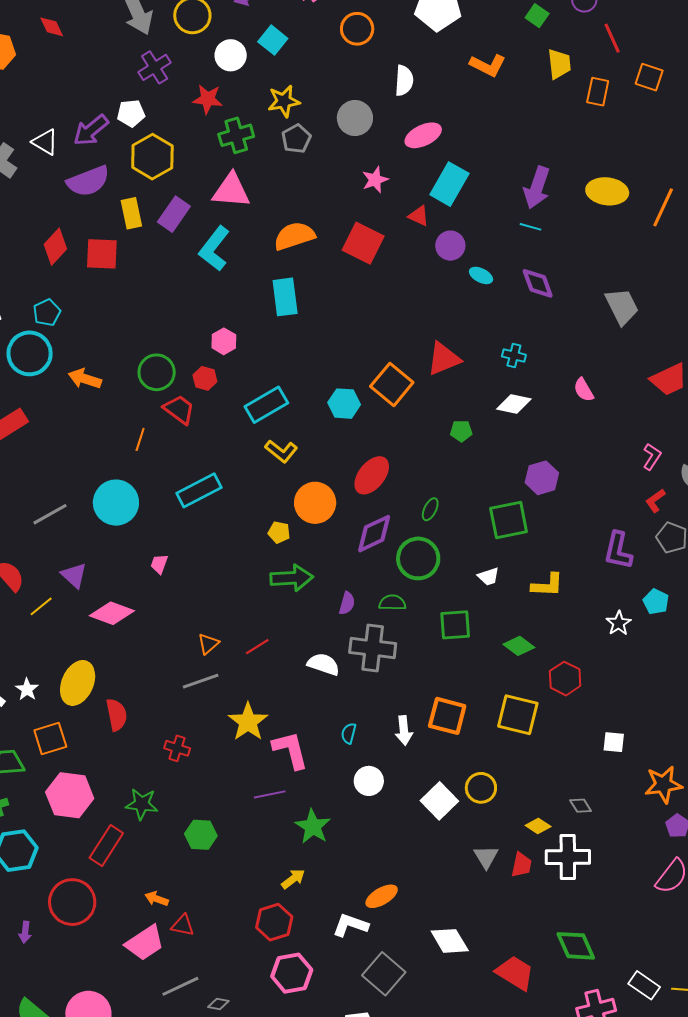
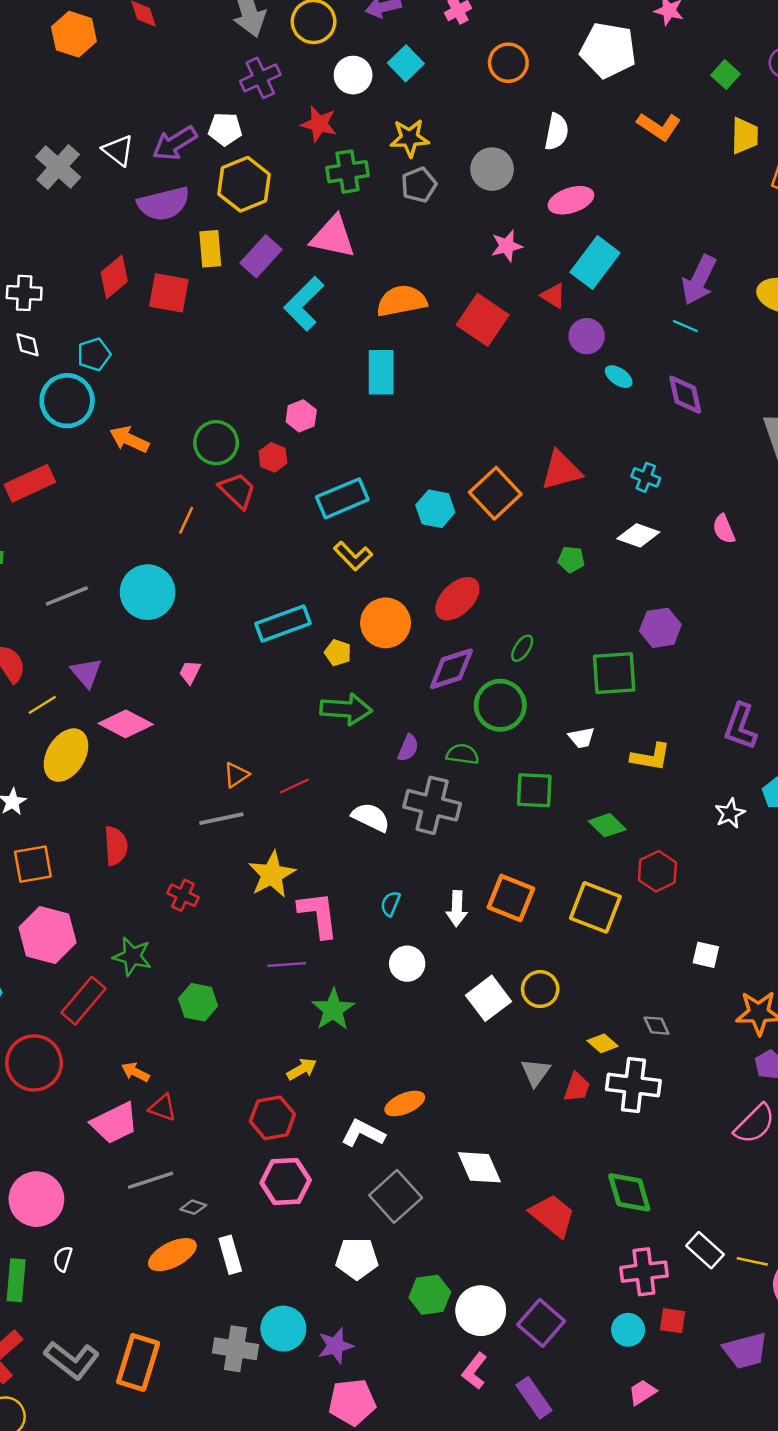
cyan rectangle: (199, 490) -> (283, 623), moved
yellow ellipse: (78, 683) -> (66, 755), moved

